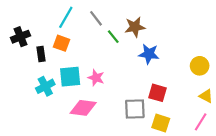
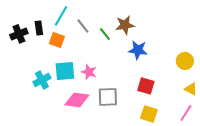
gray line: (96, 18) -> (83, 26), moved
black rectangle: (41, 54) -> (39, 28), moved
gray square: (135, 109) -> (108, 97), moved

